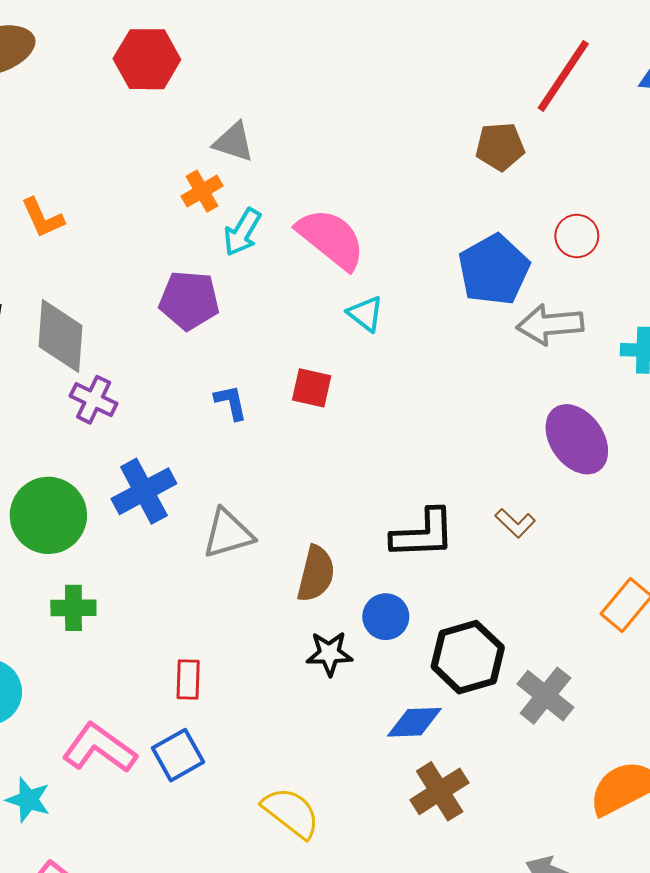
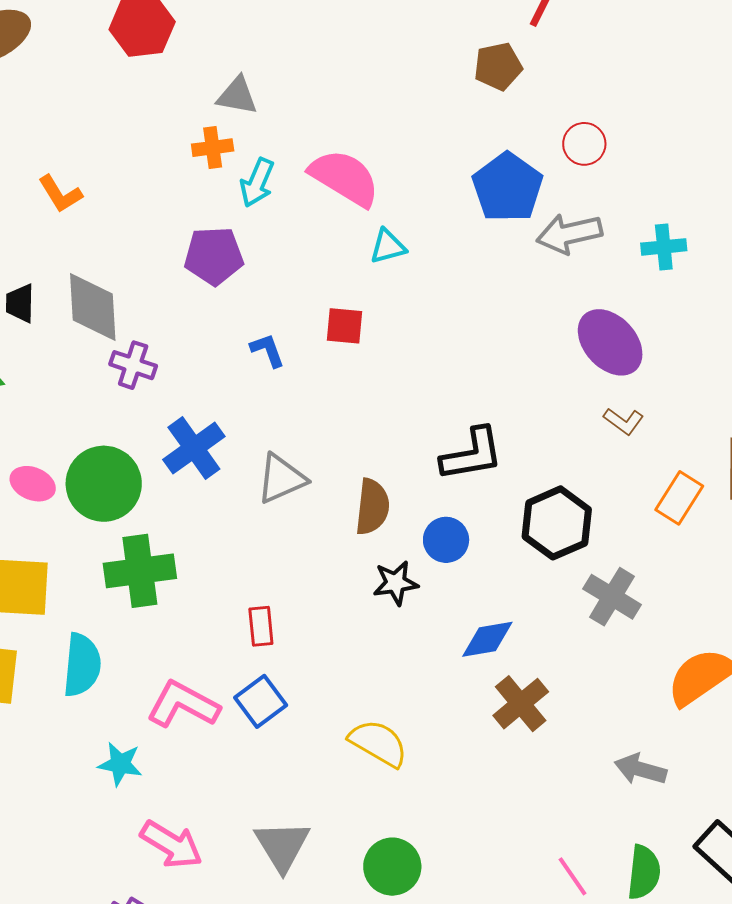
orange cross: (202, 191) -> (213, 148), turned 30
cyan triangle: (365, 314) -> (388, 246), turned -45
brown L-shape: (515, 523) -> (624, 421), moved
green cross: (73, 608) -> (140, 571), size x1.6
black hexagon: (468, 657) -> (557, 523), moved

